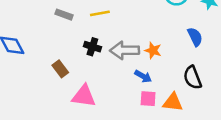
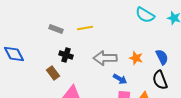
blue semicircle: (195, 37) -> (162, 57), moved
black cross: (92, 47) -> (66, 55), moved
orange star: (153, 50) -> (136, 58), moved

